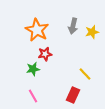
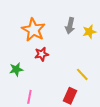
green star: (33, 69) -> (16, 69), moved
pink line: (33, 96) -> (29, 97), turned 40

